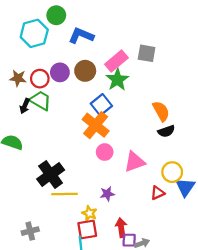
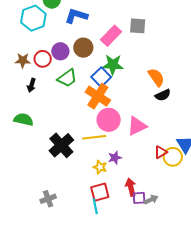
green star: (117, 80) -> (113, 65), moved, turned -30
green trapezoid: (40, 101) -> (67, 78), moved, turned 120
pink circle: (105, 152) -> (109, 120), size x1.5
yellow circle: (172, 172) -> (173, 157), moved
yellow line: (65, 194) -> (94, 137), moved
yellow star: (89, 213) -> (100, 167), moved

